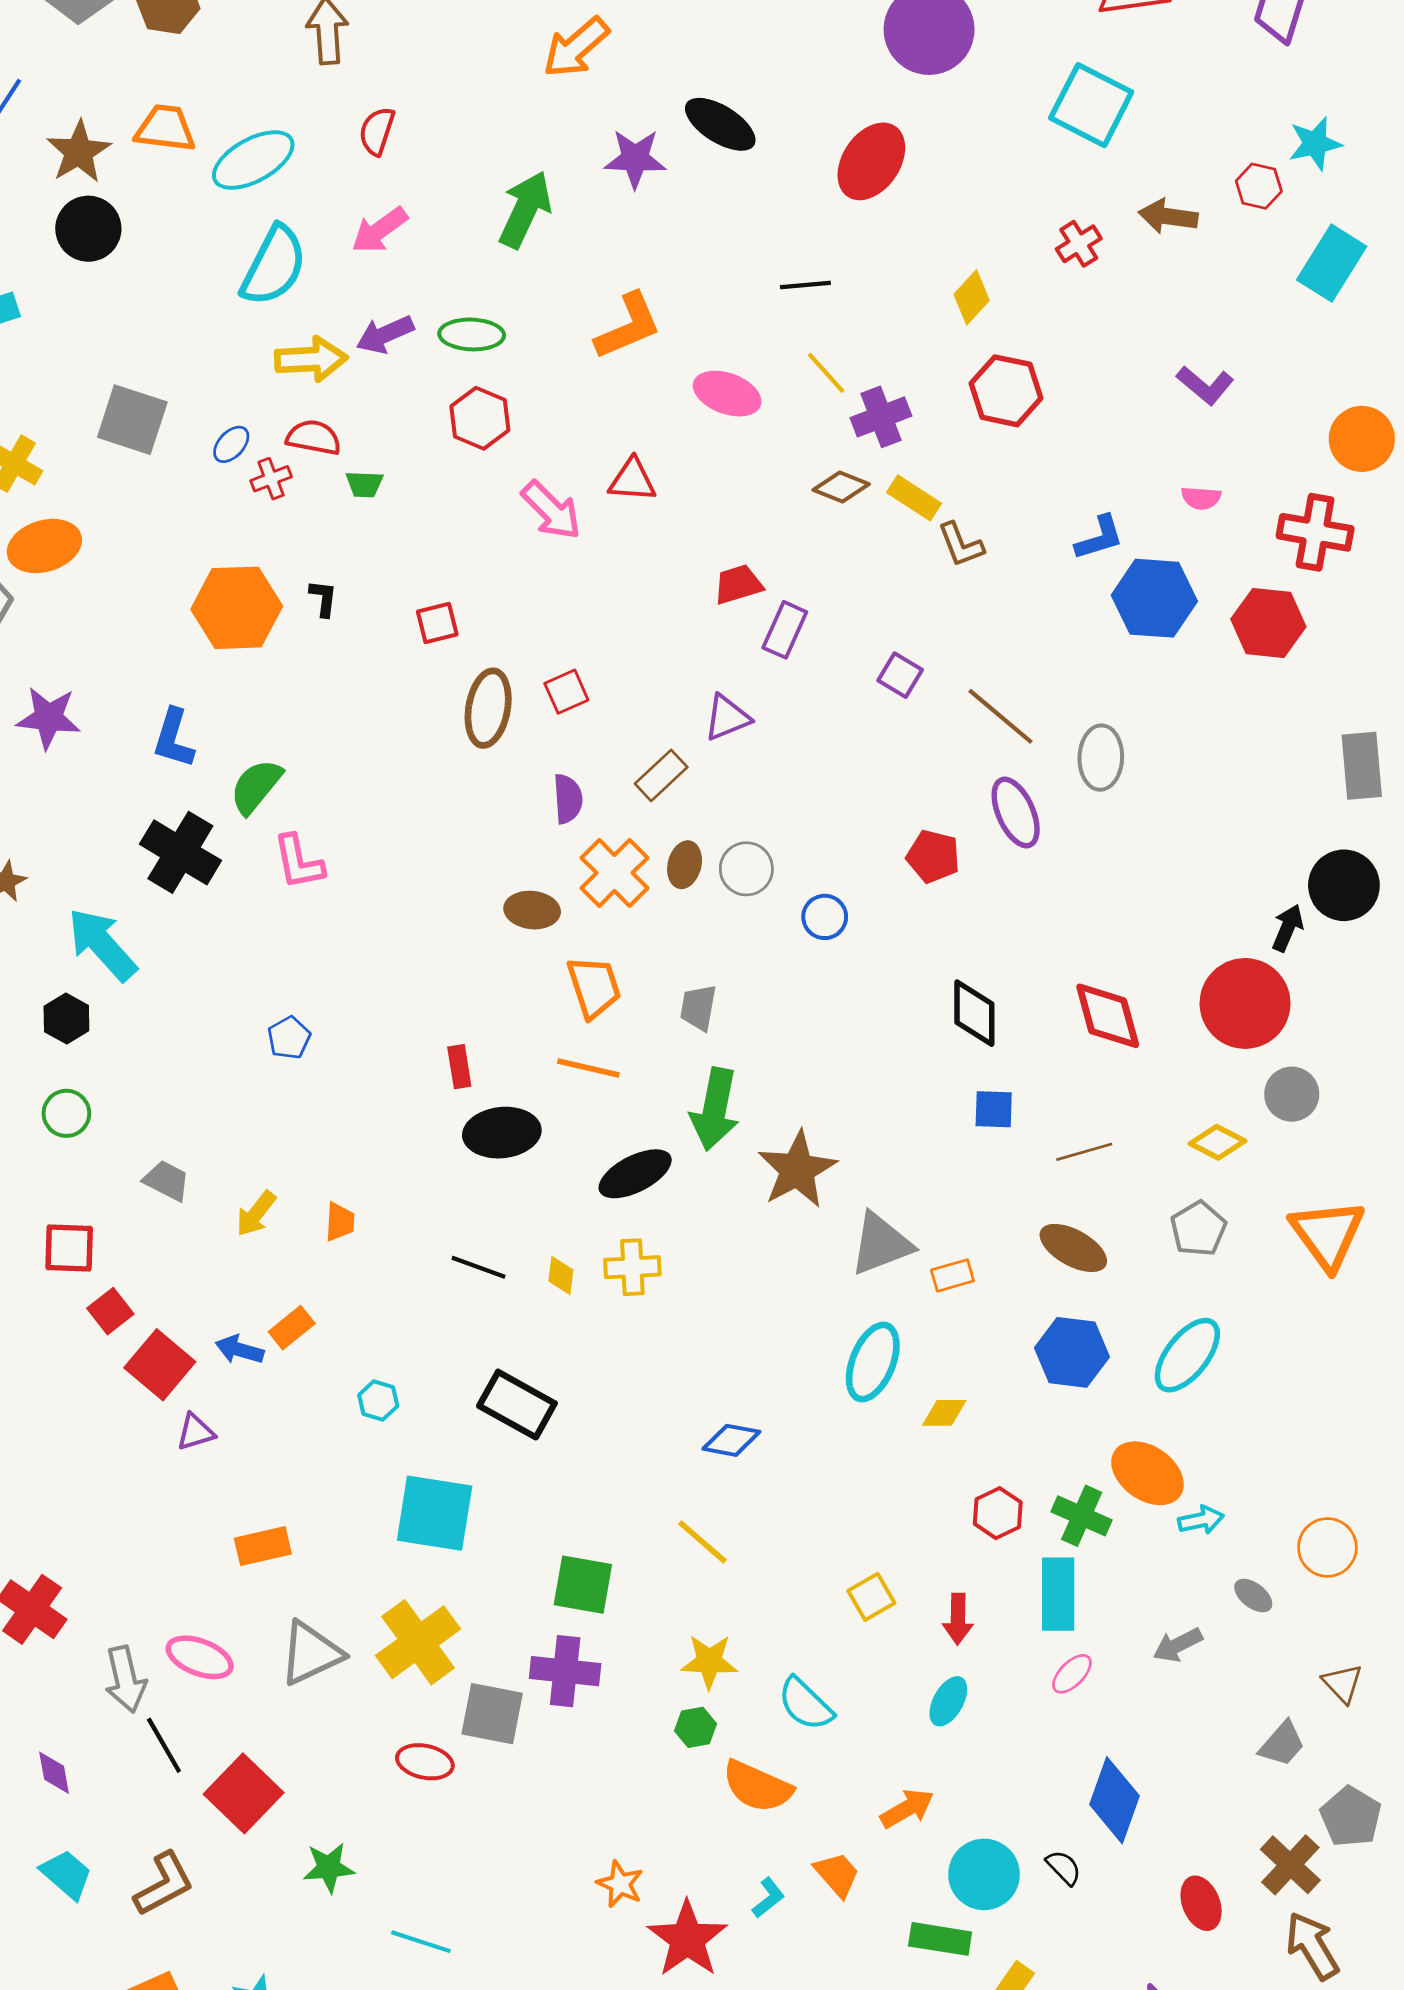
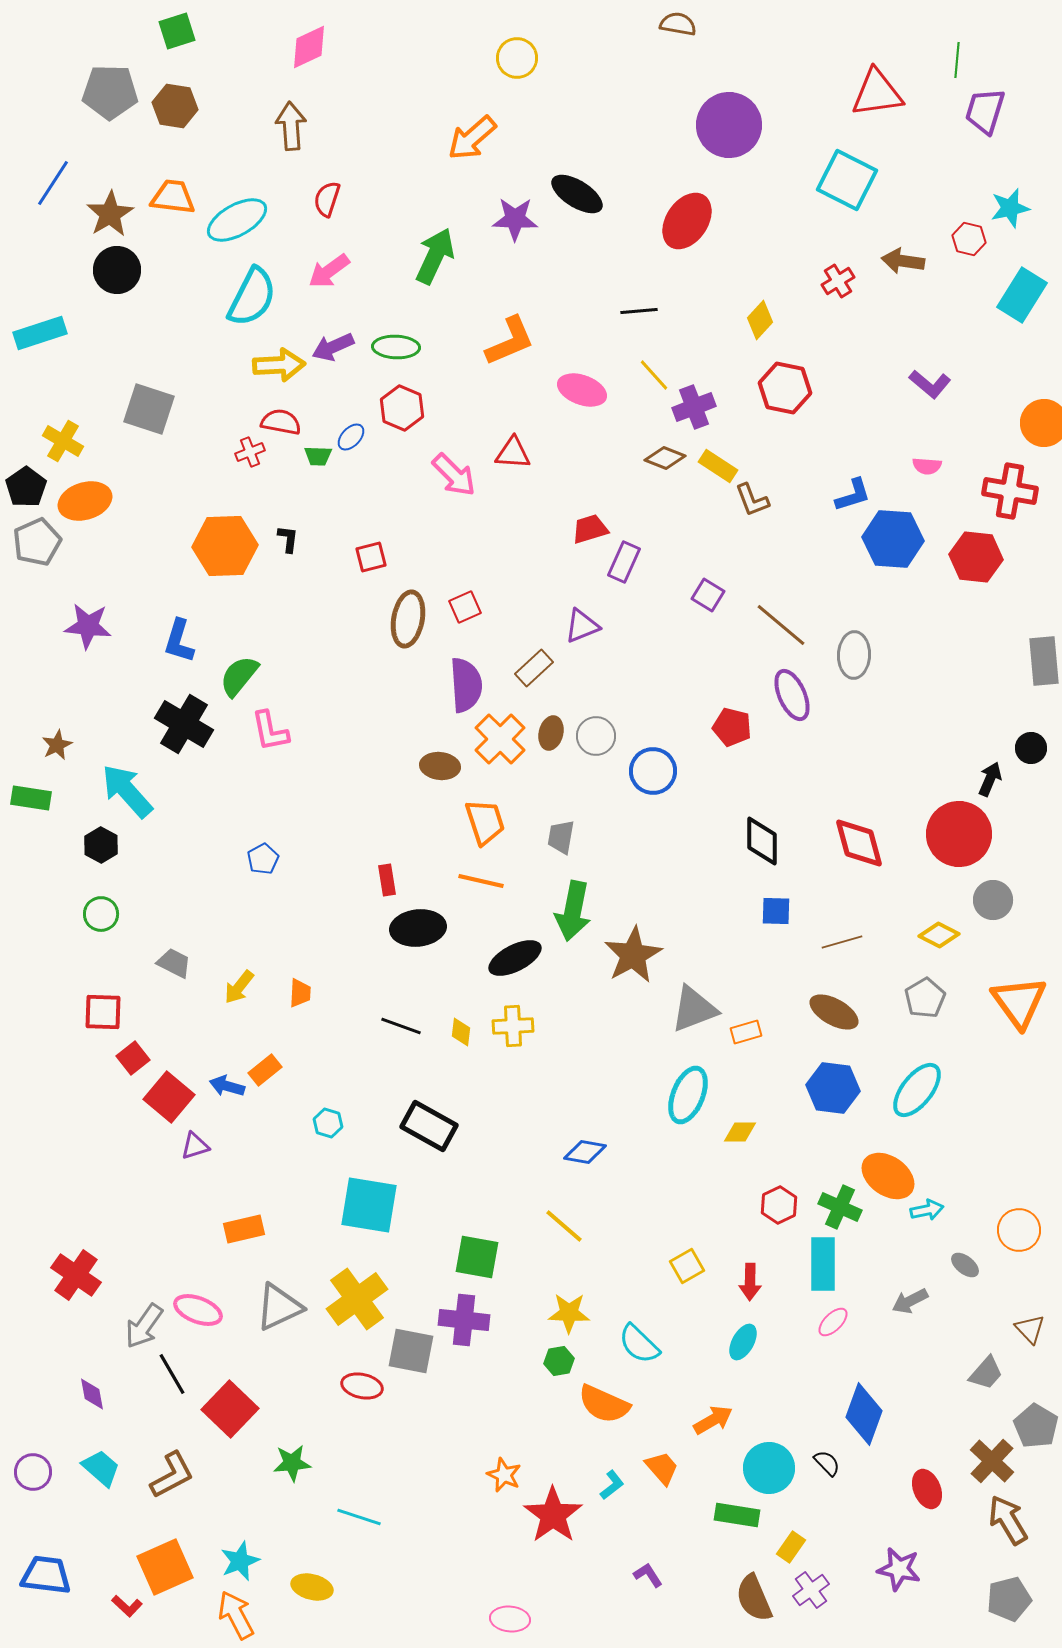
blue ellipse: (231, 444) -> (351, 437), moved
purple semicircle: (568, 799) -> (466, 685), size x1.5
black circle: (1344, 885) -> (1031, 748), size x0.6
blue circle: (825, 917) -> (653, 771), size x1.4
gray arrow: (125, 1679) -> (144, 1326), turned 48

